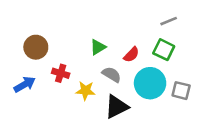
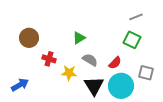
red semicircle: (131, 55) -> (115, 63), moved
cyan circle: (150, 83) -> (121, 86), moved
blue arrow: (25, 84) -> (20, 85), moved
black triangle: (117, 107) -> (94, 86), turned -35

